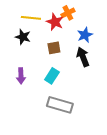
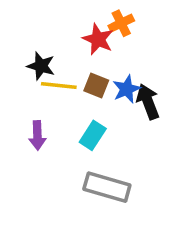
yellow line: (31, 18) -> (59, 86), moved
blue star: (85, 35) -> (127, 89), moved
brown square: (54, 48) -> (96, 86), turned 32

